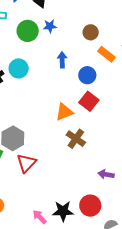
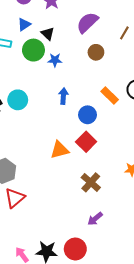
green circle: (28, 31) -> (33, 50), moved
brown circle: (91, 32) -> (96, 52), moved
brown cross: (76, 139) -> (91, 182), moved
purple arrow: (106, 174) -> (95, 219), turned -56

